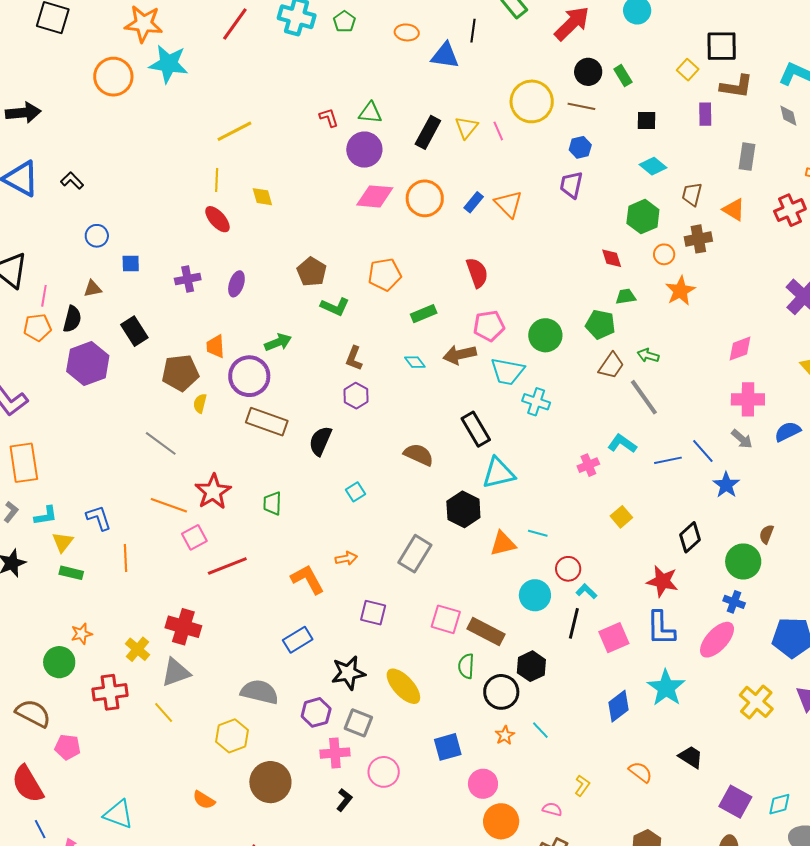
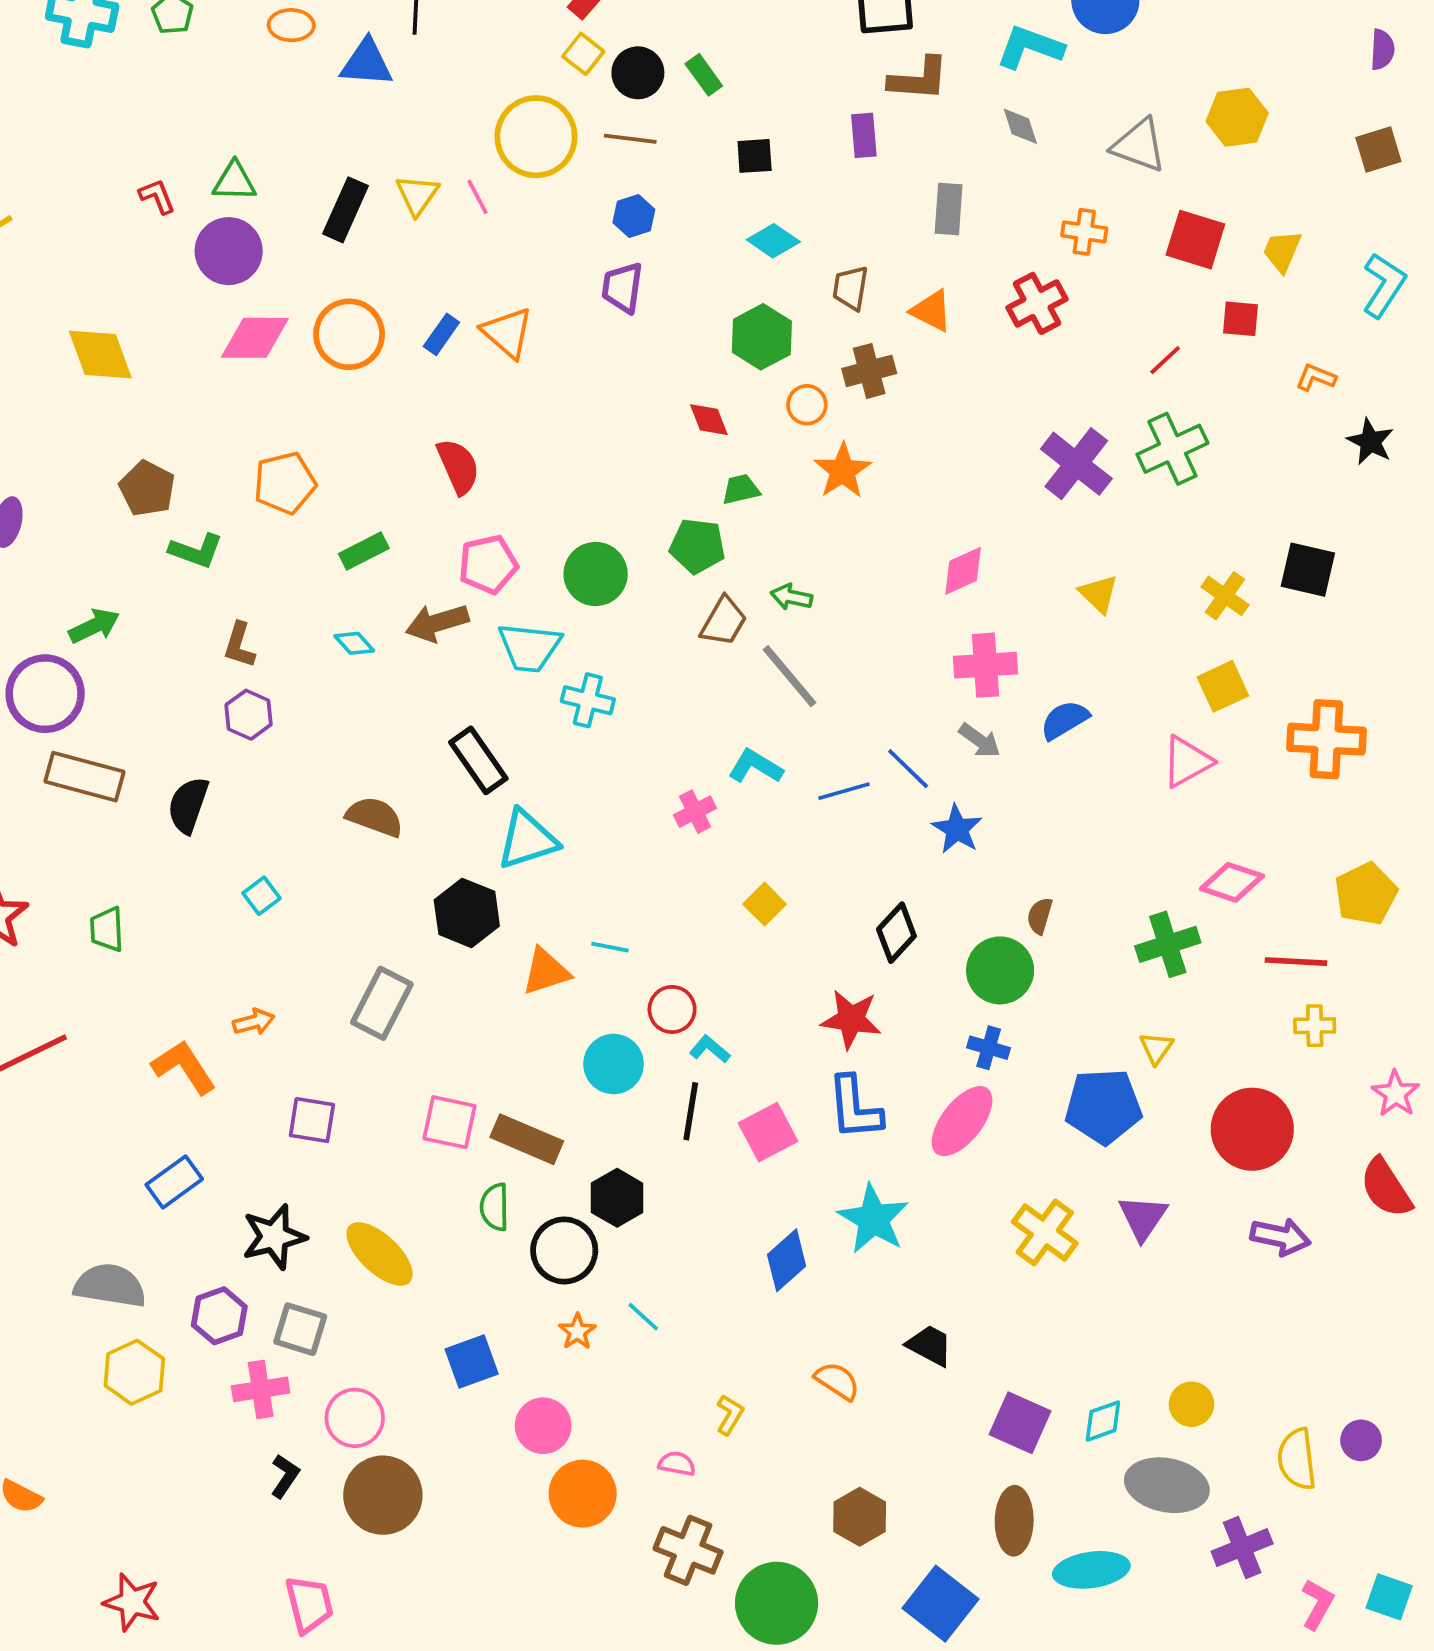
yellow square: (688, 70) -> (583, 54), moved
yellow diamond: (262, 197) -> (100, 355), moved, size x1.6
yellow hexagon: (232, 736) -> (134, 1372), moved
brown circle: (270, 782) -> (383, 1495), moved

